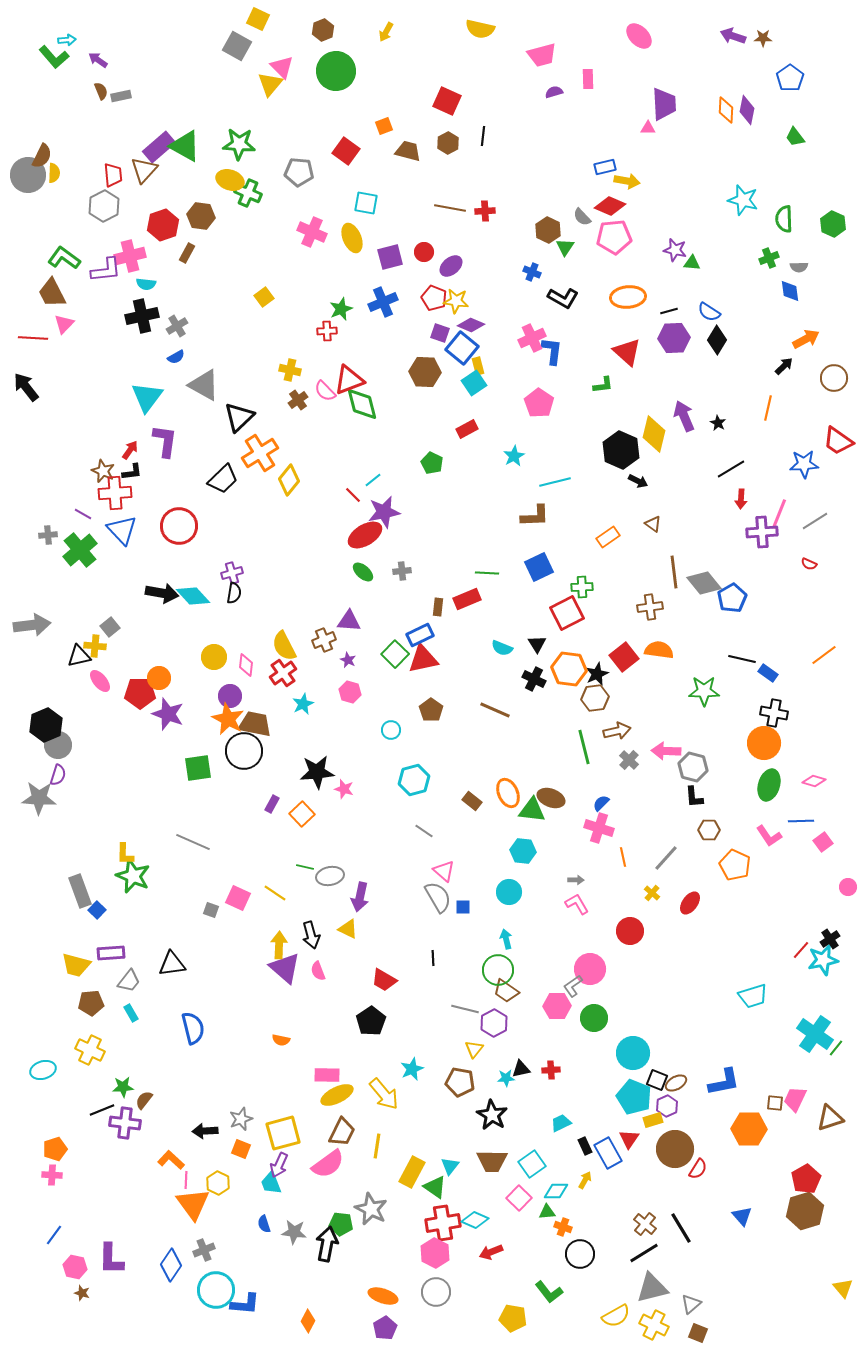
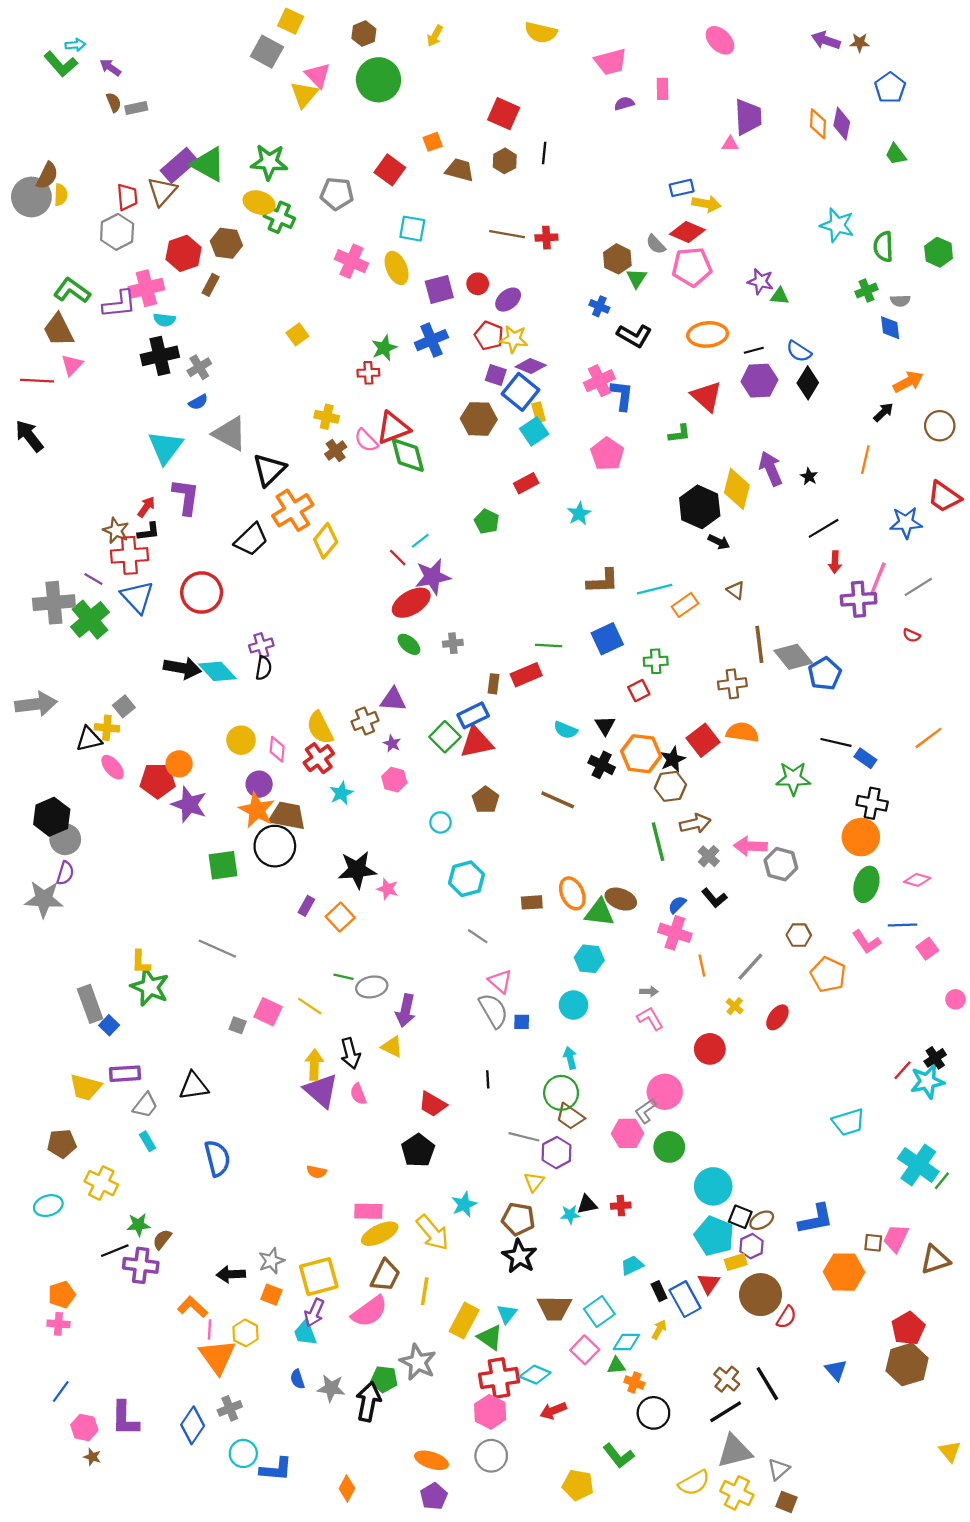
cyan line: (555, 482) -> (655, 589), moved
gray cross: (48, 535) -> (54, 603), size x2.0
red square: (567, 613) -> (639, 691), size x0.6
black L-shape: (694, 797) -> (714, 898), moved, turned -35
brown rectangle: (472, 801) -> (532, 902), turned -42
brown pentagon: (91, 1003) -> (62, 1144), moved
black star: (492, 1115) -> (519, 1256), moved
cyan circle: (216, 1290) -> (243, 1453), size x0.7

